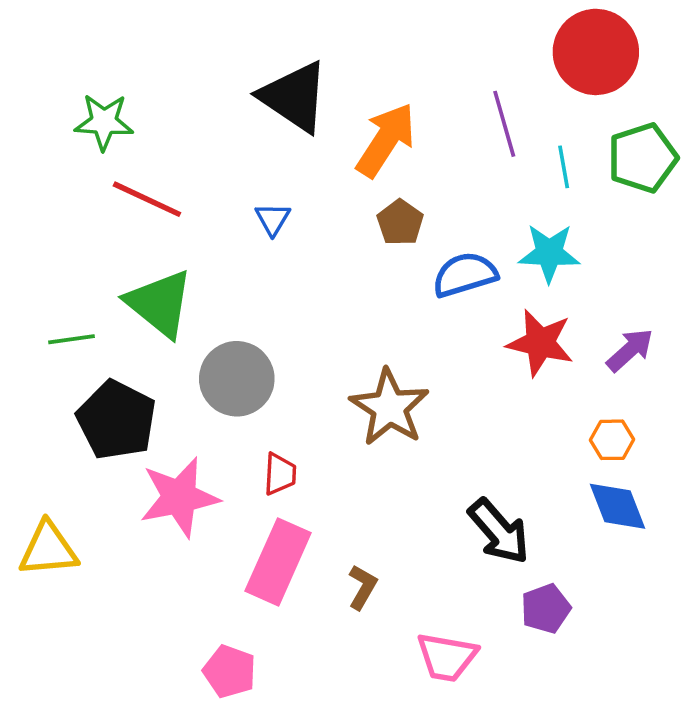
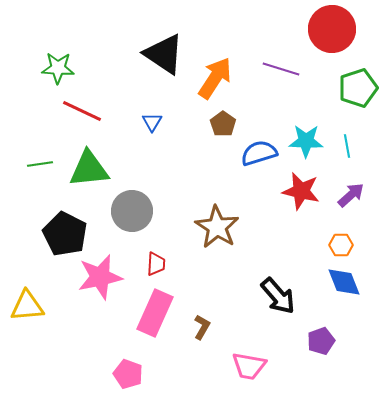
purple line: (504, 124) -> (281, 69), turned -57
cyan line: (564, 167) -> (347, 146), moved
green triangle: (160, 303) -> (89, 169), turned -45
green line: (72, 339) -> (40, 164), moved
purple pentagon: (546, 609) -> (321, 341), moved

